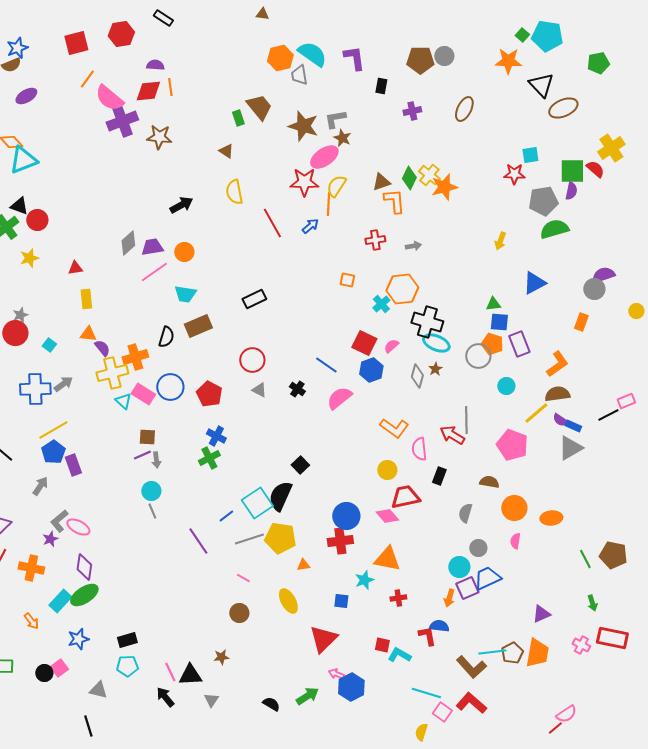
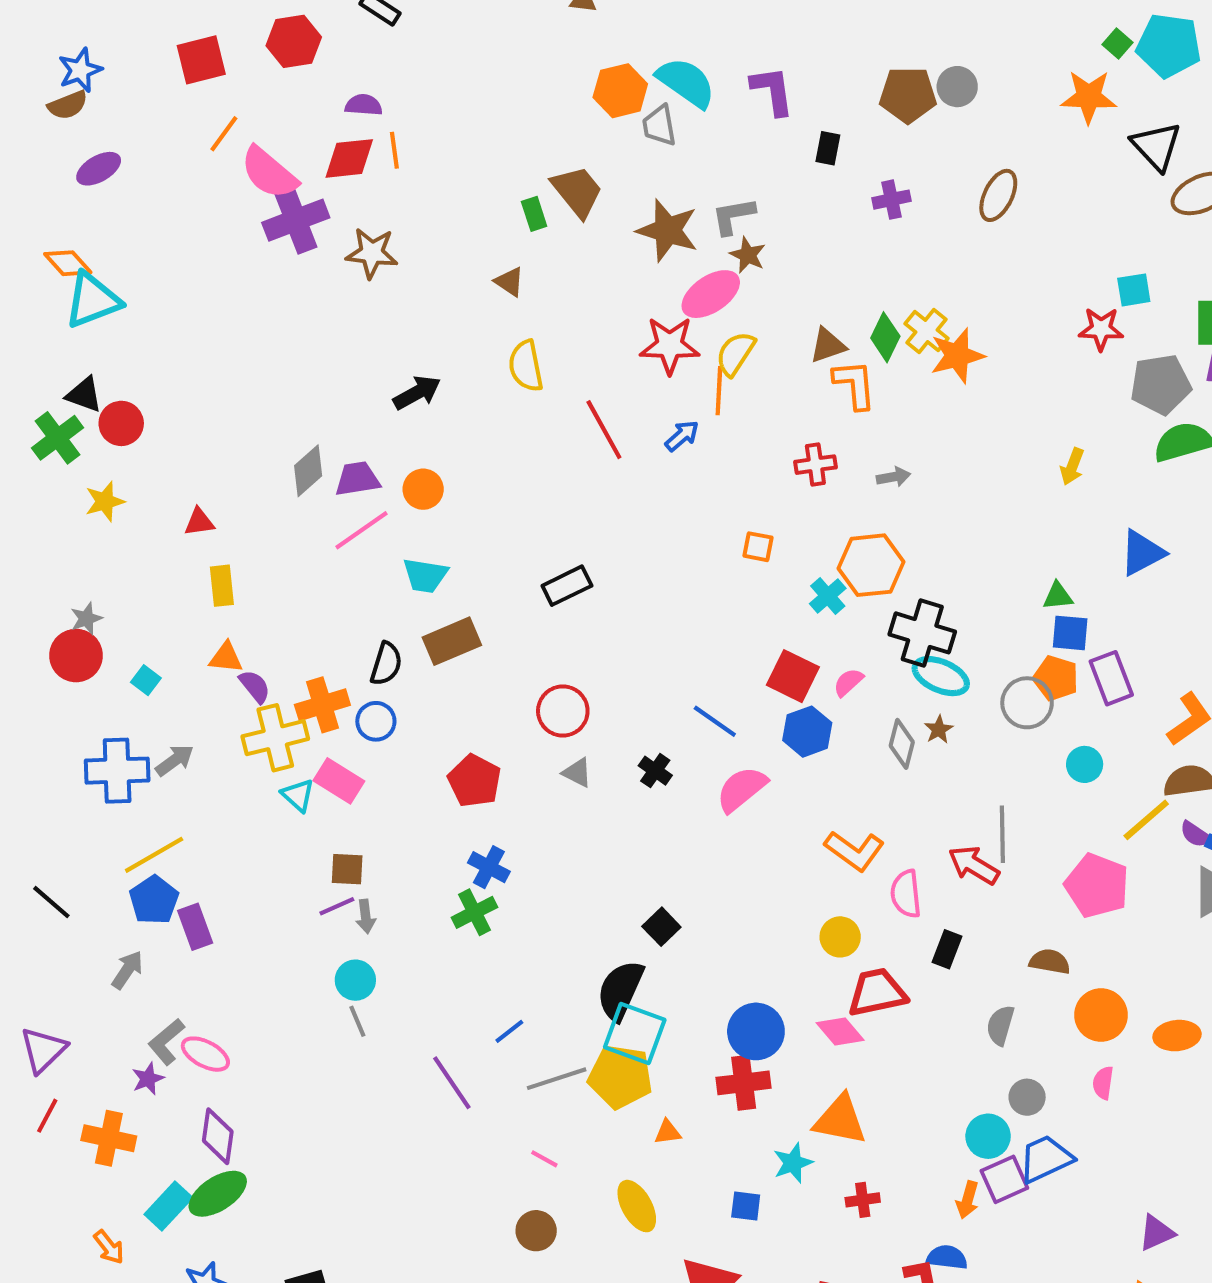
blue circle: (170, 387) -> (376, 721), moved, size x0.7
cyan square: (257, 503) -> (635, 1034), moved, turned -36

